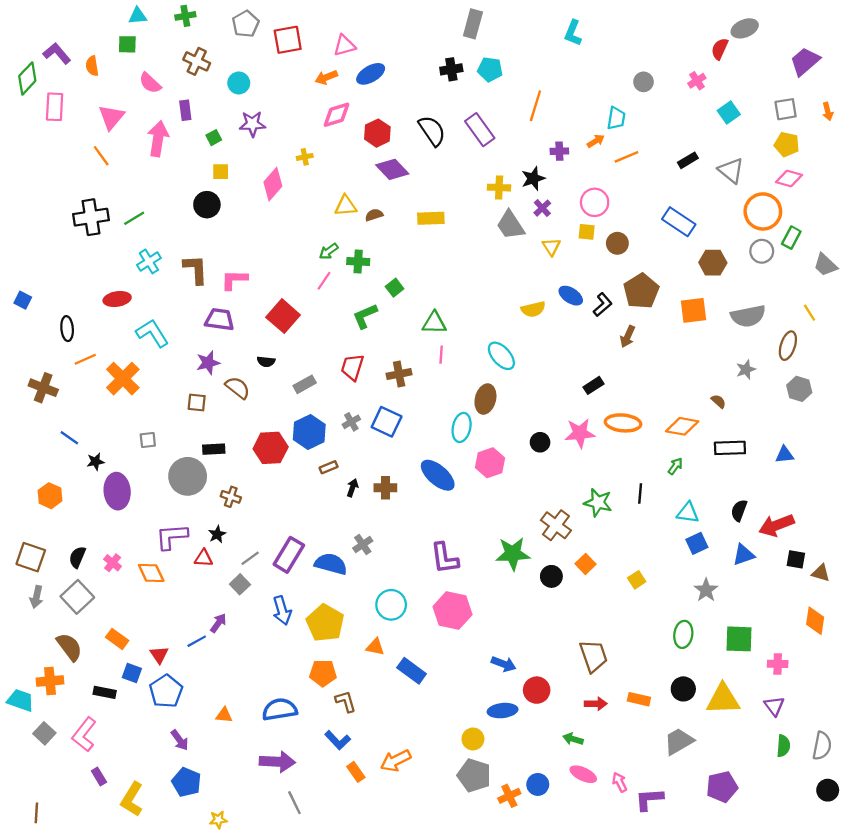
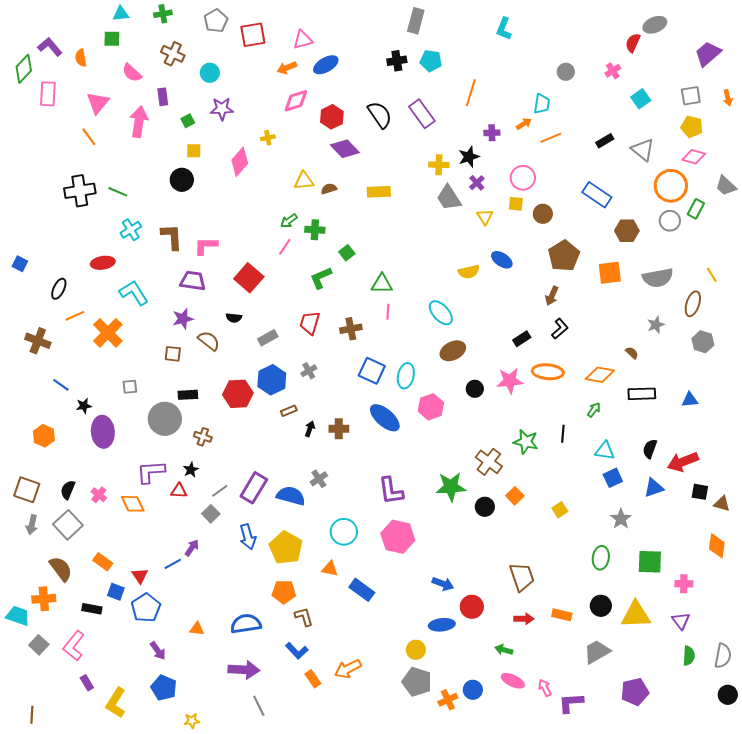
green line: (134, 218) -> (118, 192), turned 54
gray trapezoid: (825, 265) -> (726, 186), moved
black L-shape: (603, 305) -> (560, 329), moved
black ellipse: (67, 329) -> (59, 289), turned 30
brown ellipse: (485, 399) -> (453, 351), moved, turned 50
blue square: (387, 422) -> (372, 371), moved

